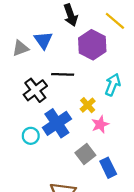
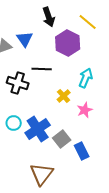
black cross: (35, 90) -> (18, 83), turned -35
blue cross: (57, 123) -> (38, 129), moved
pink star: (100, 124) -> (85, 110), moved

